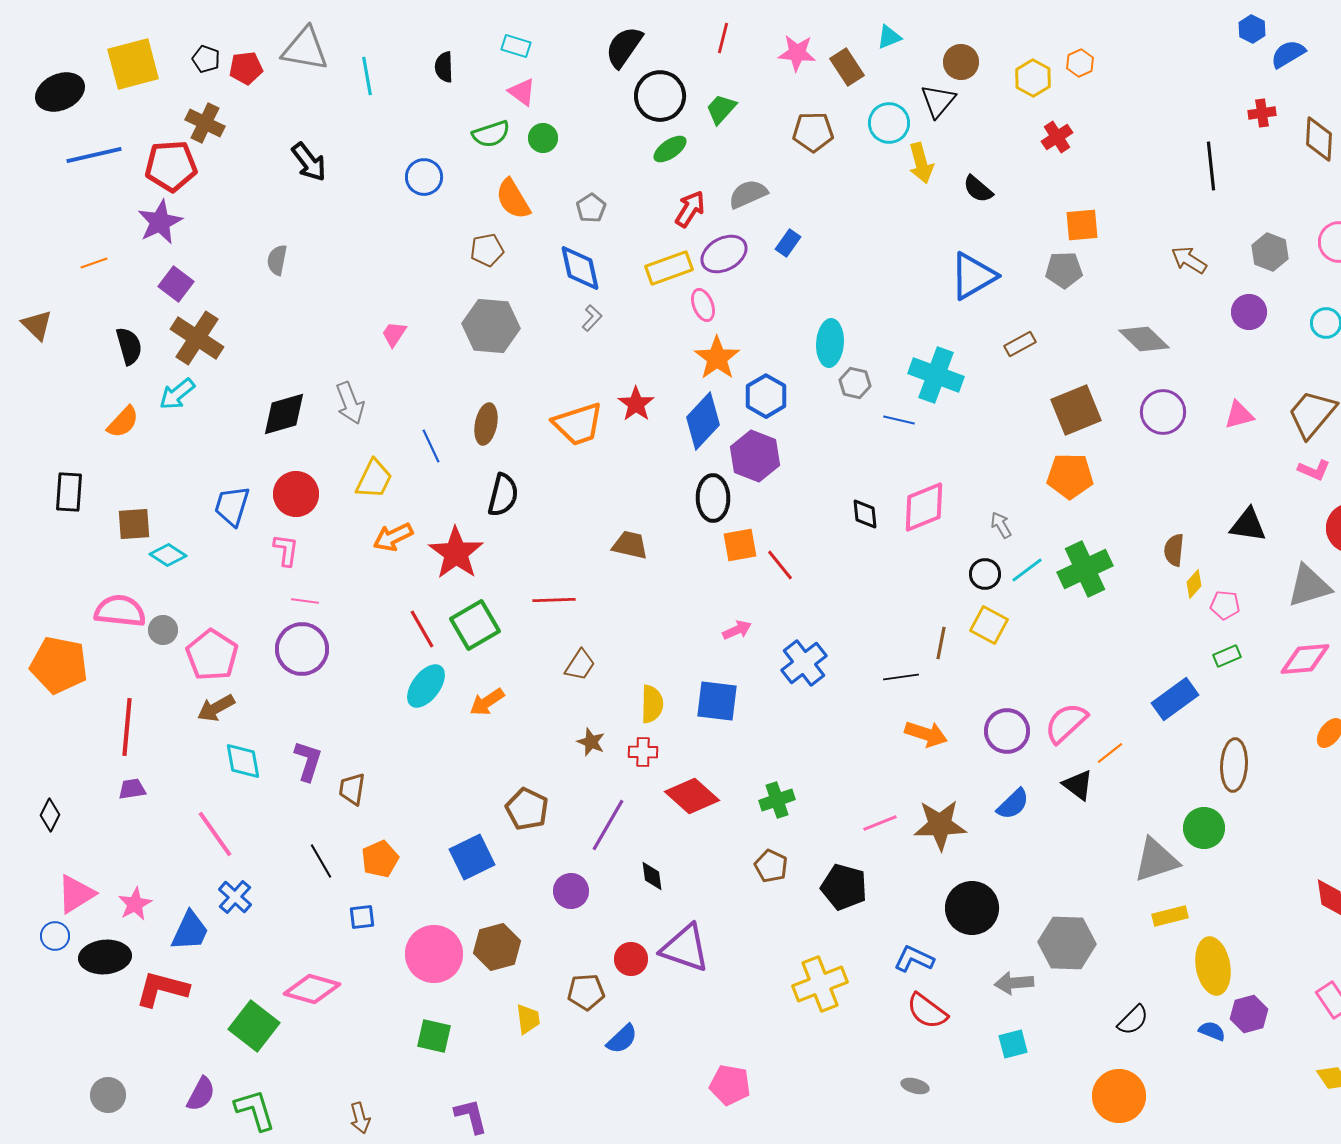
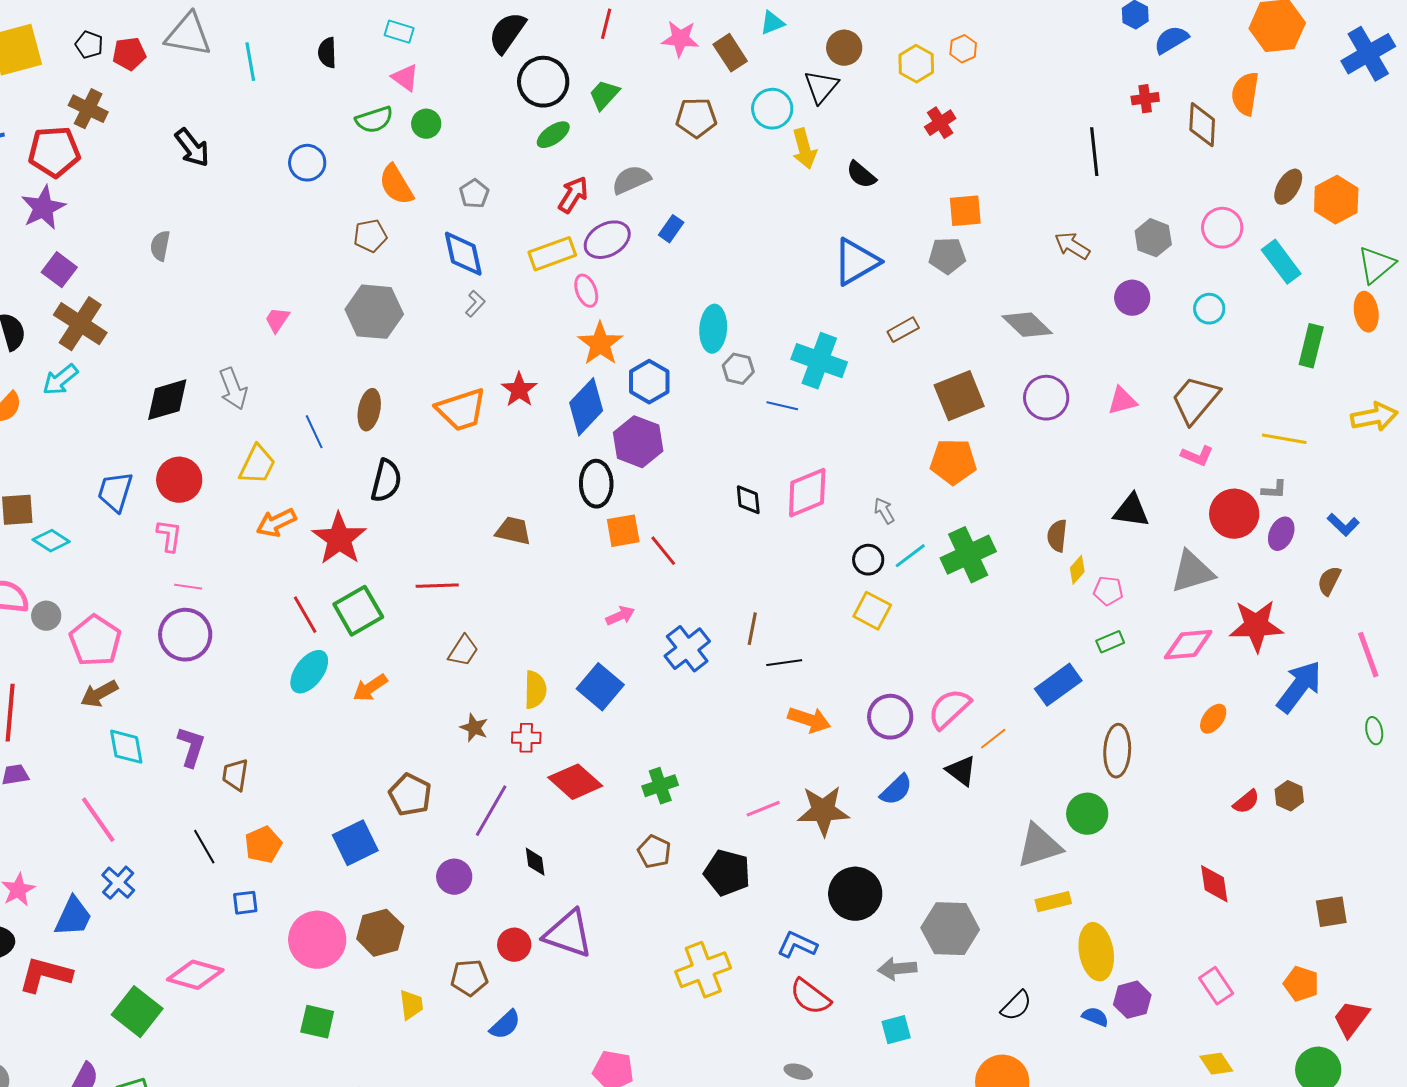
brown line: (941, 643) -> (752, 629), moved
blue square: (717, 701) -> (600, 687), turned 33

